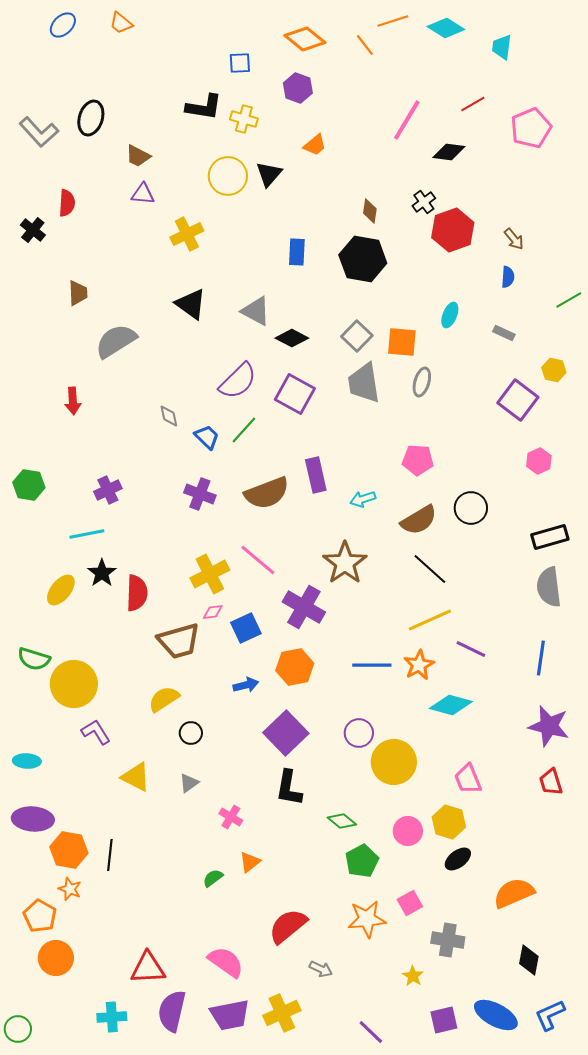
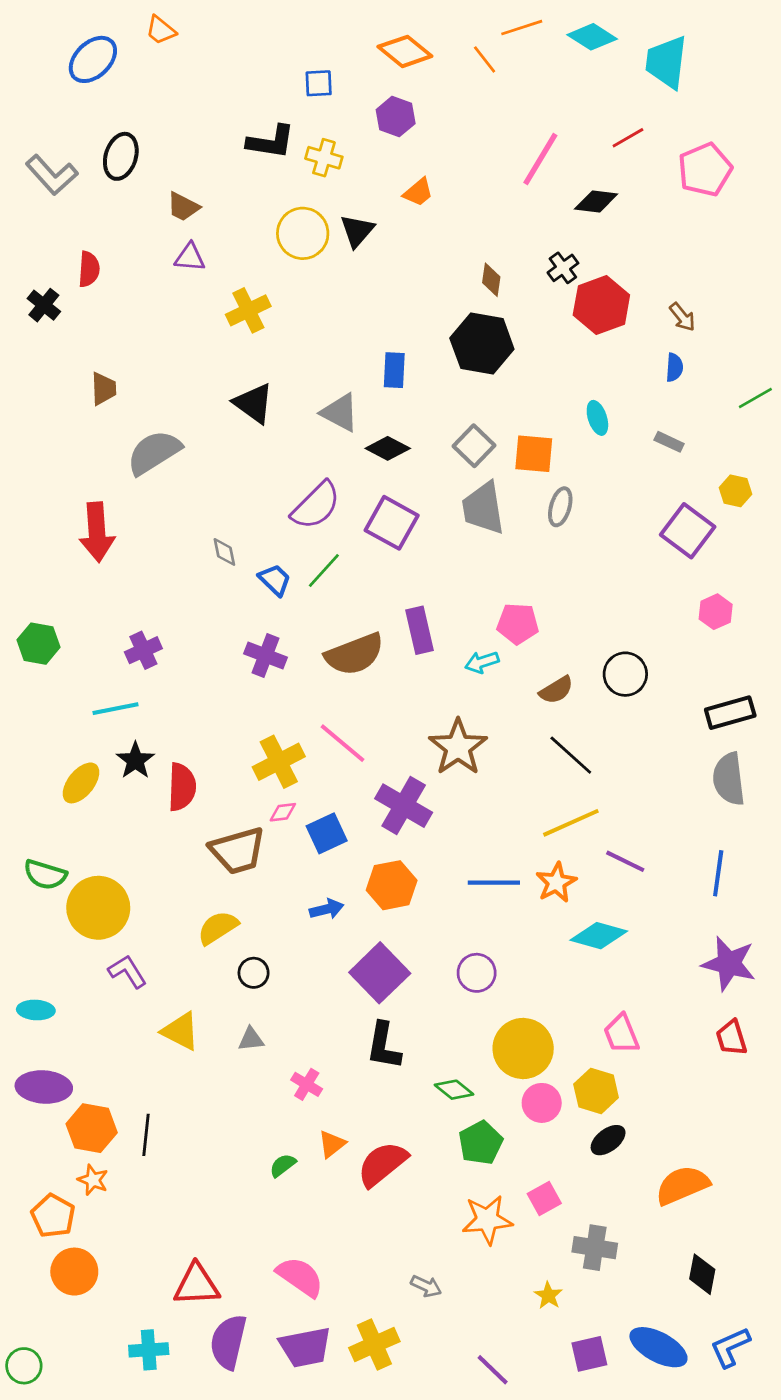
blue ellipse: (63, 25) -> (93, 59), moved, size x1.4
cyan trapezoid: (502, 47) -> (666, 62), size x1.6
blue rectangle: (297, 252) -> (394, 370), moved
cyan ellipse: (450, 315) -> (597, 418), turned -40
red arrow: (73, 401) -> (97, 532), size x1.6
pink pentagon: (418, 460) -> (518, 624), moved
brown semicircle: (419, 520) -> (556, 690), size x0.7
yellow circle: (394, 762) -> (523, 1048), moved
gray triangle: (189, 783) -> (251, 1039), turned 30
red semicircle: (288, 926) -> (382, 1164), moved

